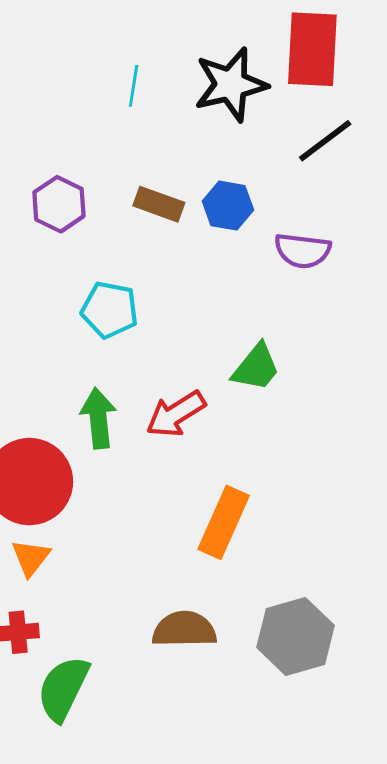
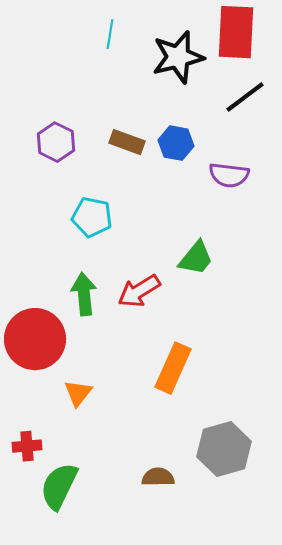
cyan line: (134, 86) -> (110, 34), moved
orange triangle: (31, 558) -> (78, 393), moved
brown semicircle: (184, 629) -> (158, 477), moved, size x0.7

